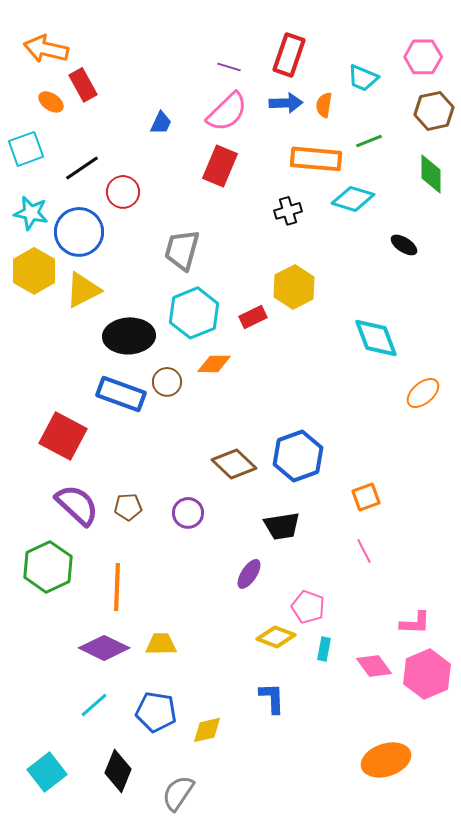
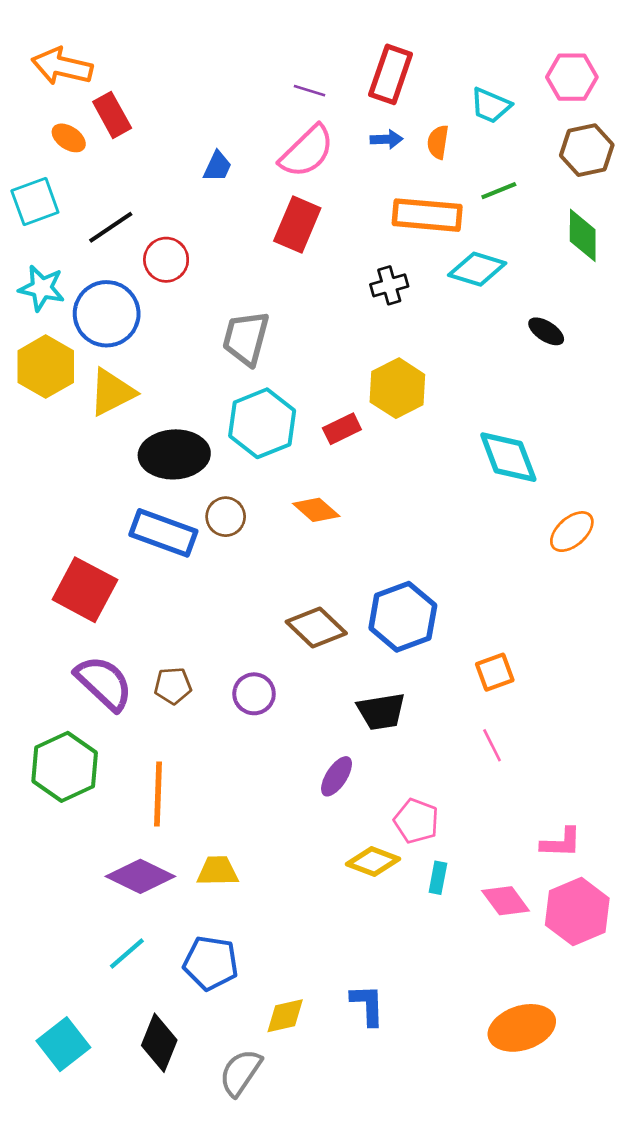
blue arrow: (286, 103) -> (387, 139), size x0.7
orange diamond: (214, 364) -> (316, 510), moved, turned 40
blue L-shape: (272, 698) -> (368, 1005), moved
yellow diamond: (207, 730) -> (285, 1016), moved

